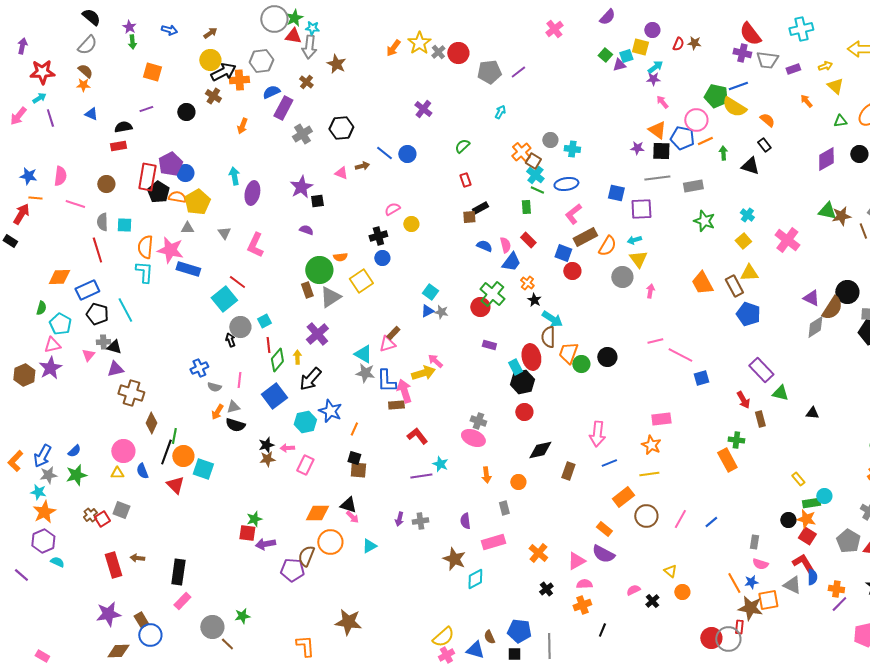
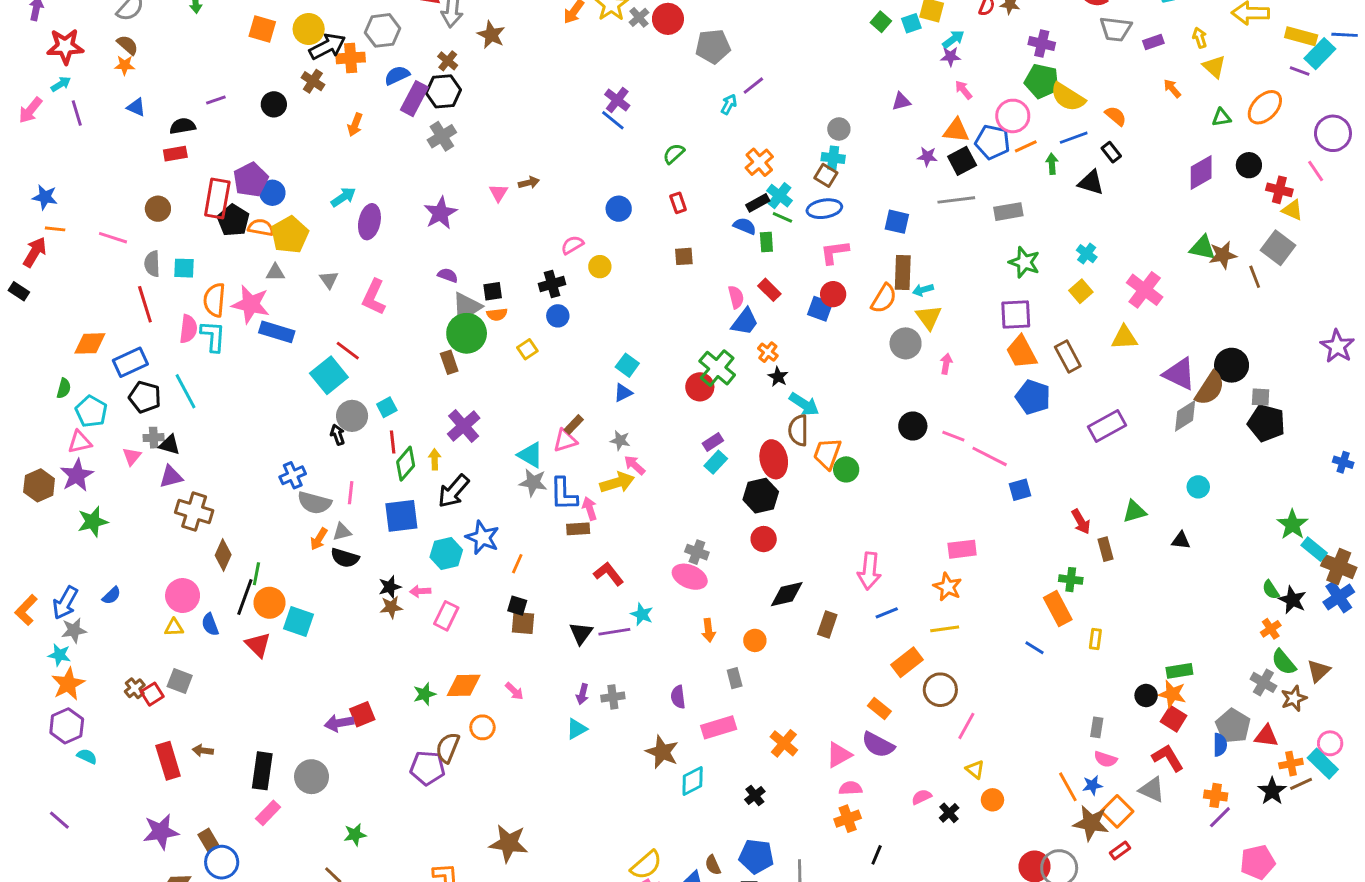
purple cross: (742, 53) -> (1042, 43), moved
purple triangle: (619, 65) -> (901, 101), moved
yellow arrow: (825, 66) -> (1200, 38), turned -88
orange square: (152, 72) -> (262, 29), moved
purple line: (518, 72) -> (753, 86), moved
blue line: (738, 86) -> (1074, 138), moved
black hexagon: (341, 128) -> (443, 91), moved
orange triangle: (657, 130) -> (956, 130), turned -30
gray circle: (550, 140) -> (839, 129), moved
black square: (661, 151) -> (962, 161), turned -30
blue line: (384, 153) -> (613, 120), moved
blue circle: (407, 154) -> (619, 209), moved
brown square: (533, 161) -> (826, 175), moved
pink triangle: (341, 173) -> (498, 193), turned 40
pink semicircle: (60, 176) -> (188, 329), moved
cyan arrow: (234, 176) -> (343, 197), turned 66
black square: (317, 201) -> (493, 291), moved
black rectangle: (480, 208) -> (758, 203), moved
purple square: (641, 209) -> (1016, 314), moved
pink L-shape: (573, 214) -> (835, 252), turned 30
brown rectangle: (585, 237) -> (903, 272), moved, turned -60
blue semicircle: (484, 246) -> (745, 226), moved
red circle: (572, 271) -> (833, 294), moved
yellow triangle: (749, 273) -> (1124, 338), moved
yellow square: (361, 281) -> (527, 349), size x0.6
gray triangle: (330, 297) -> (467, 307), moved
purple triangle: (811, 298) -> (1179, 374), size x1.4
gray star: (441, 312) -> (620, 440), moved
blue pentagon: (748, 314) -> (1033, 397), moved
pink line: (655, 341) -> (953, 436), turned 35
purple rectangle: (489, 345) -> (713, 442), turned -48
black circle: (607, 357) -> (913, 426), moved
cyan rectangle: (515, 367) -> (716, 462), moved, turned 70
purple rectangle: (761, 370) -> (1107, 426), moved, turned -75
gray semicircle: (214, 387) -> (314, 503), size x1.6
pink arrow: (404, 391) -> (590, 509), size x0.7
green triangle: (780, 393) -> (1134, 511), turned -30
blue square: (274, 396) -> (401, 516), turned 30
green star: (76, 475) -> (93, 522), moved
yellow rectangle: (798, 479) -> (1095, 639), moved, turned 48
cyan circle: (824, 496) -> (1198, 487), moved
black triangle: (348, 505) -> (581, 633), moved, turned 48
green star: (254, 519) -> (425, 694), moved
pink line: (680, 519) -> (966, 726), moved
blue line: (711, 522) -> (1035, 648), moved, turned 72
red square: (247, 533) -> (362, 714), turned -30
orange circle: (330, 542) -> (482, 727), size x0.7
purple arrow: (265, 544) -> (339, 723), moved
cyan triangle: (369, 546) -> (577, 729), moved
purple line: (21, 575) -> (59, 820), moved
blue semicircle: (812, 577) -> (1220, 745), moved
black cross: (546, 589) -> (755, 795), moved
orange square: (768, 600) -> (1117, 811), turned -35
gray circle: (212, 627) -> (312, 777), moved
red rectangle: (739, 627) -> (1120, 851), moved, turned 48

